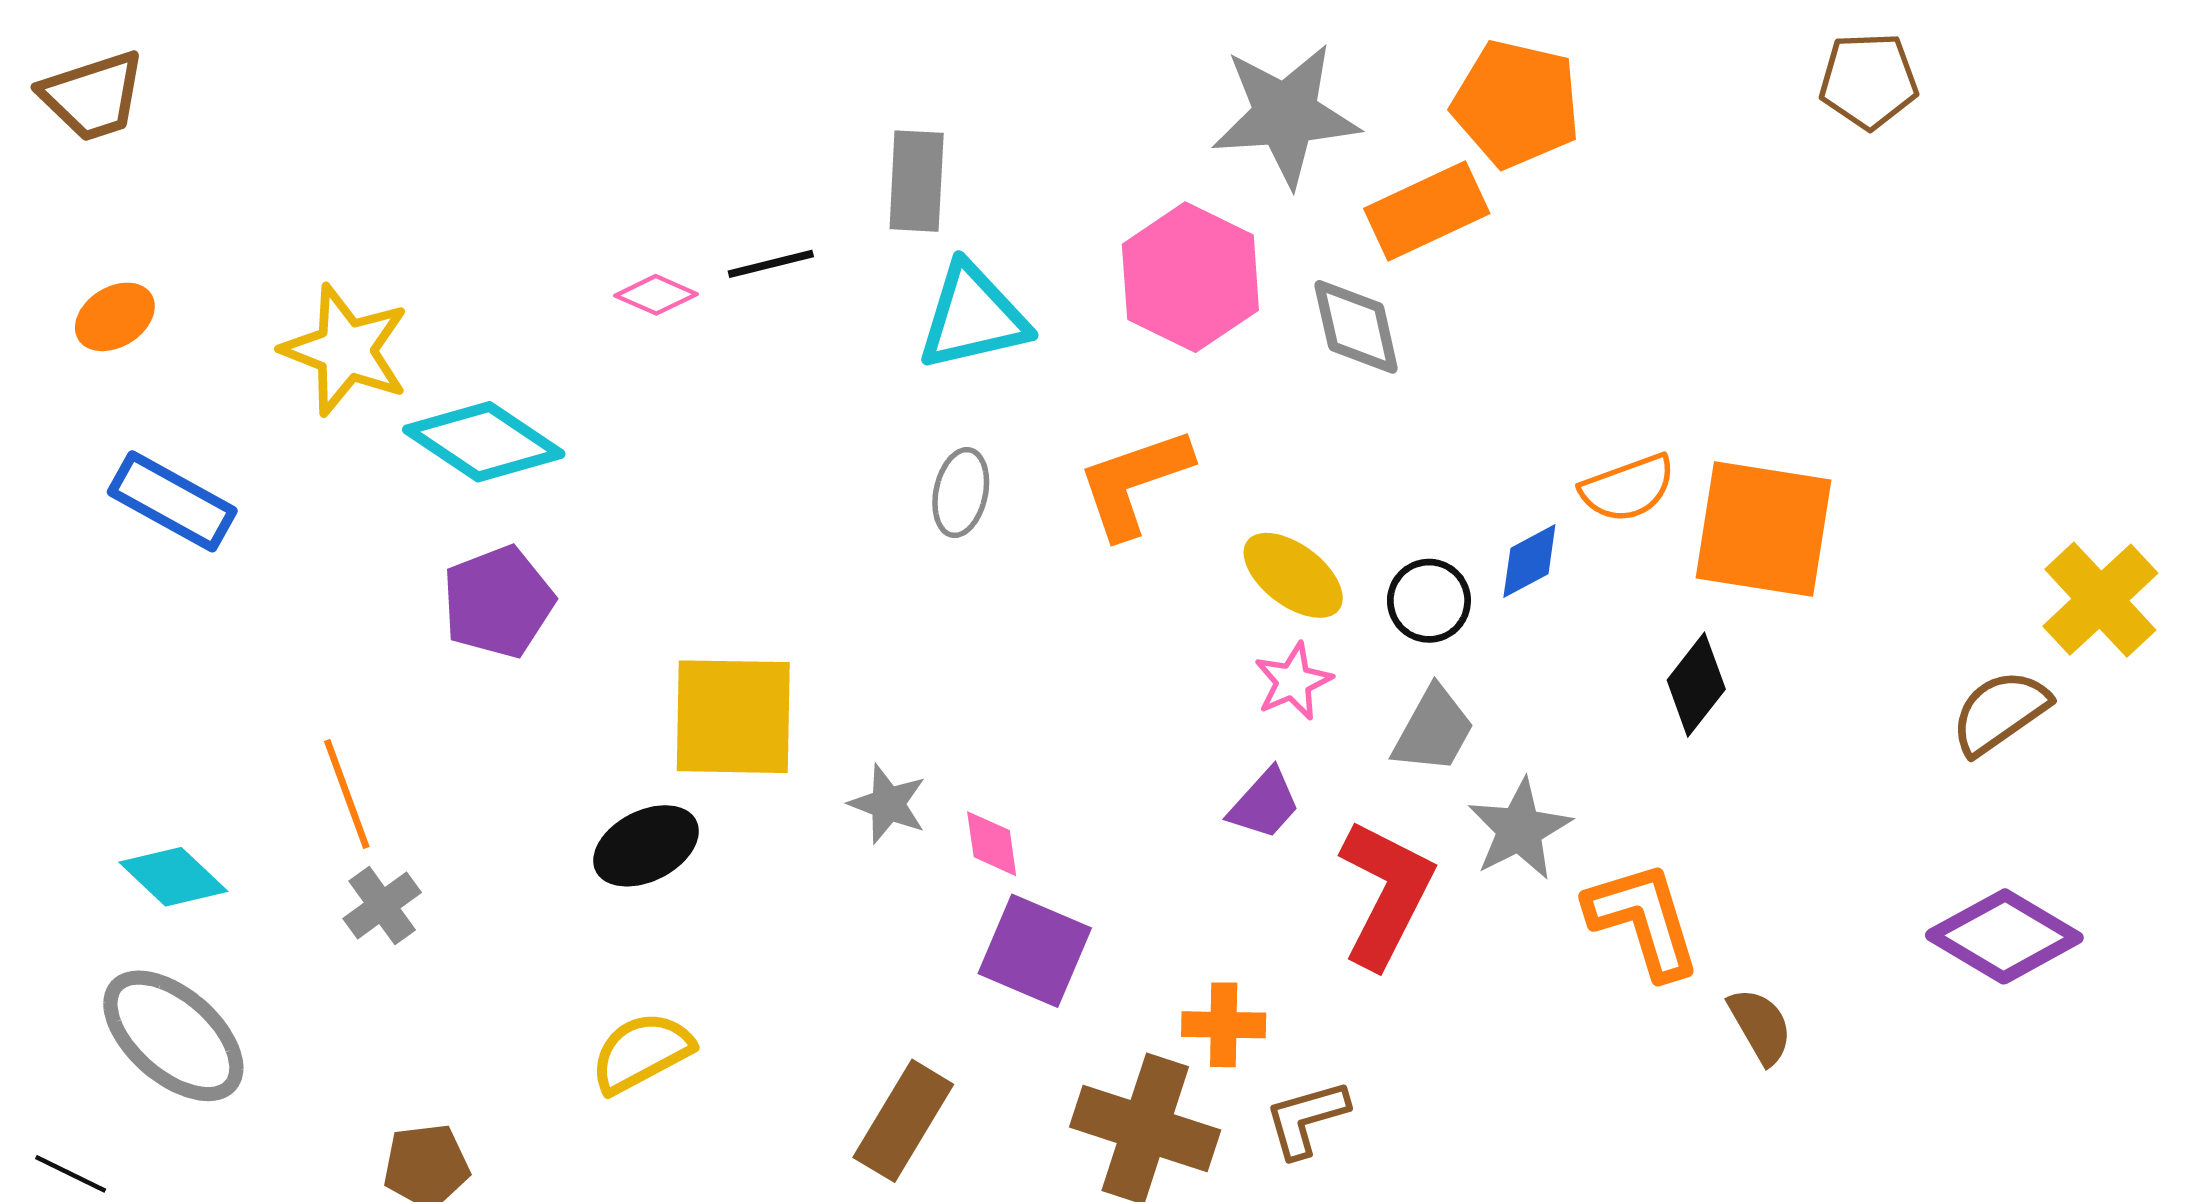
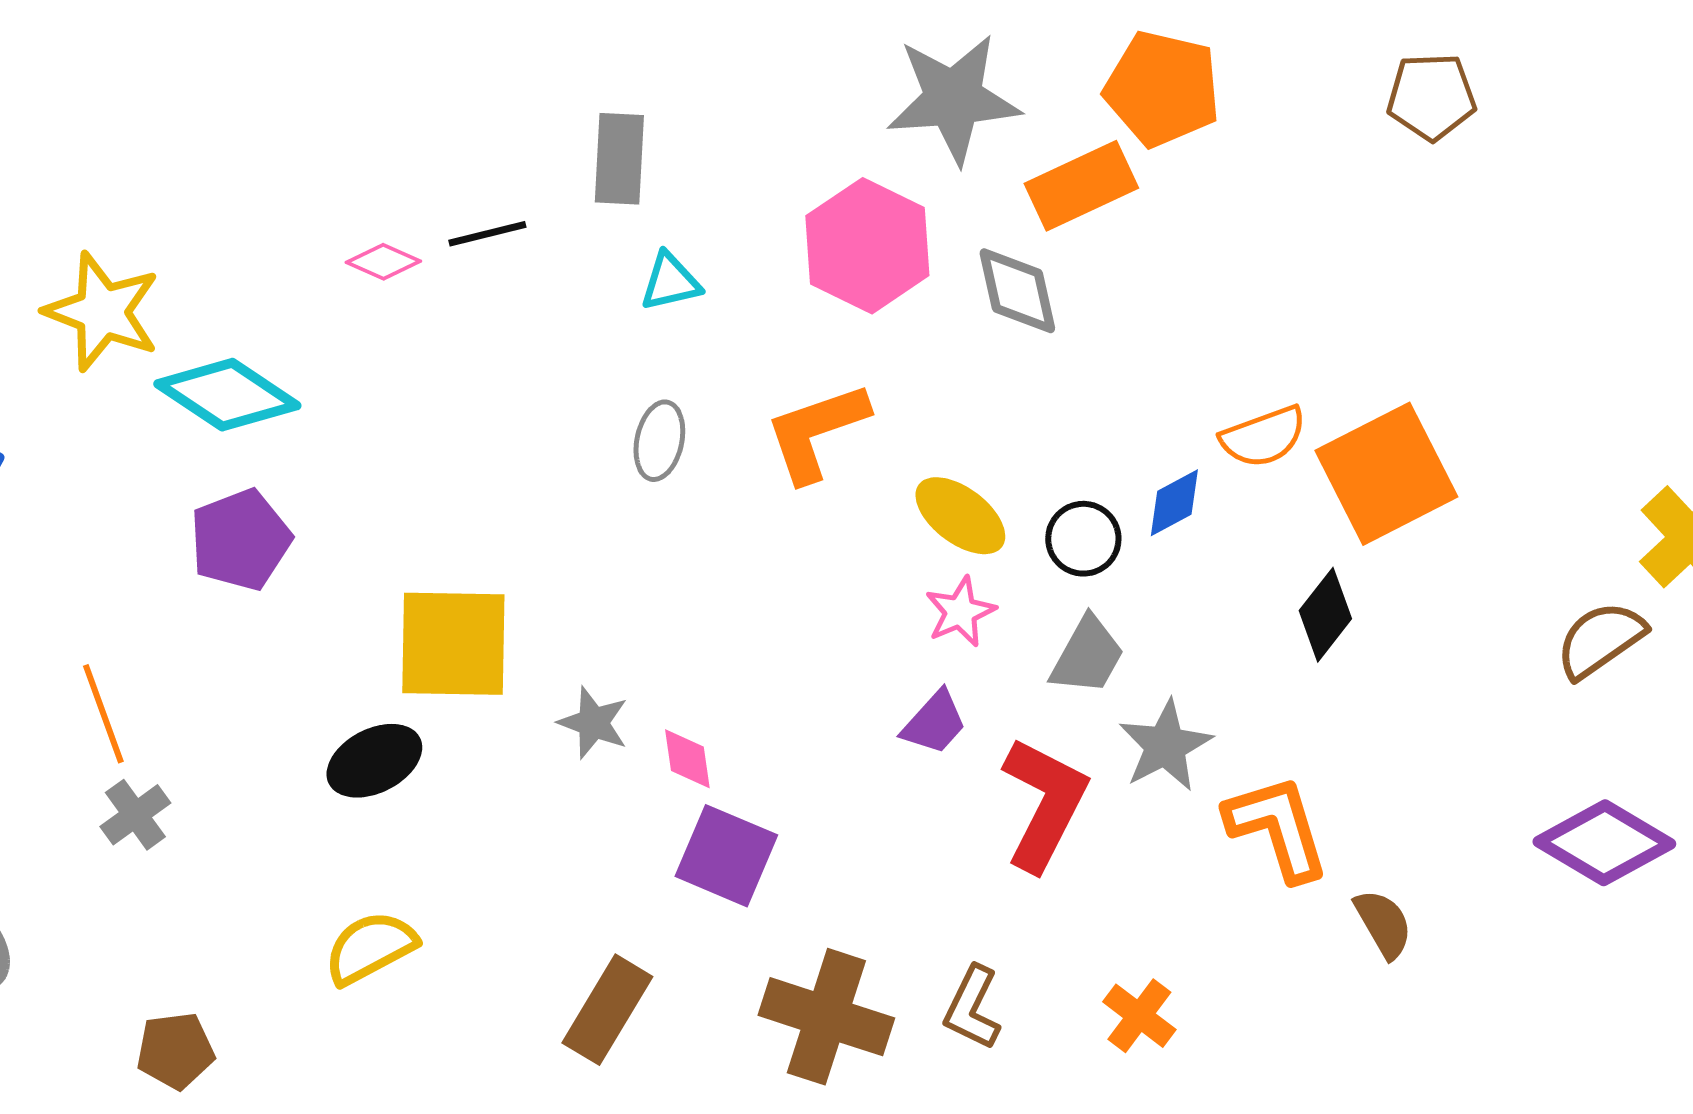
brown pentagon: (1868, 81) -> (1431, 97), moved
cyan triangle: (973, 317) -> (670, 282), size x0.6
orange square: (1764, 529) -> (1386, 474), turned -36
orange cross: (1224, 1025) -> (1139, 1016), moved, turned 36
brown L-shape: (1306, 1119) -> (972, 1008), turned -48

